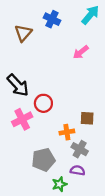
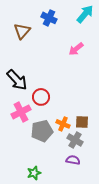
brown square: (87, 118) -> (82, 122), moved
orange cross: (67, 132) -> (63, 124), turned 32
gray pentagon: (43, 160) -> (42, 131), moved
green star: (59, 184) -> (34, 173), moved

